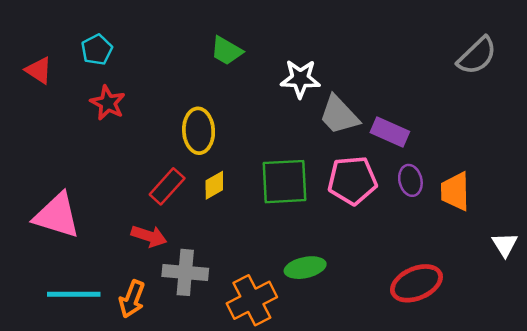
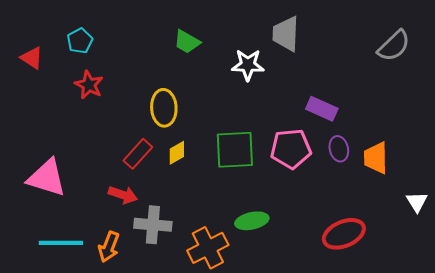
gray trapezoid: (339, 115) -> (286, 34), moved, turned 45

